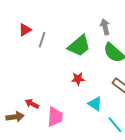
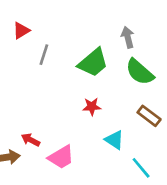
red triangle: (25, 30) -> (21, 31), moved
pink trapezoid: (55, 117) -> (61, 157), turned 55

